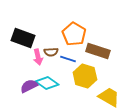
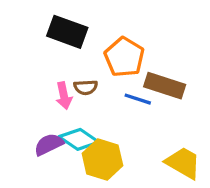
black rectangle: (23, 38) -> (67, 32), moved
blue line: (68, 59) -> (138, 99), moved
yellow hexagon: (85, 76) -> (102, 160), moved

